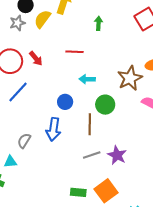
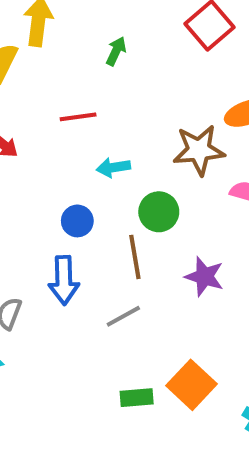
green arrow: (99, 23) -> (116, 51), turned 32
brown star: (130, 78) -> (199, 150), turned 30
gray line: (92, 155) -> (123, 316), moved
purple star: (117, 155) -> (204, 277), moved

